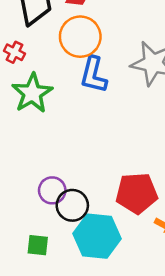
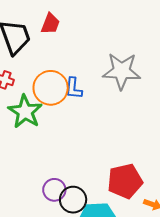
orange circle: (80, 37) -> (51, 88), moved
blue L-shape: (94, 75) -> (74, 88), size x0.7

